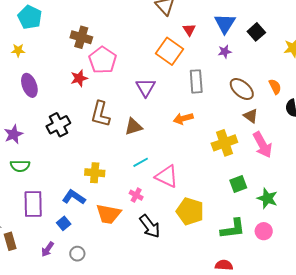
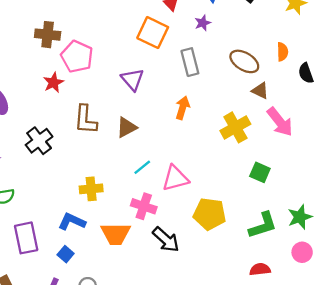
purple star: (225, 52) -> (203, 23), moved
orange semicircle: (275, 87) -> (282, 52), turned 35
orange arrow: (183, 119) -> (183, 108), turned 132
pink triangle: (167, 176) -> (175, 178), turned -30
green square: (238, 184) -> (260, 172), turned -36
pink cross: (136, 195) -> (144, 206), size x1.5
green star: (267, 198) -> (300, 217), moved, turned -30
pink circle: (264, 231) -> (302, 252), moved

